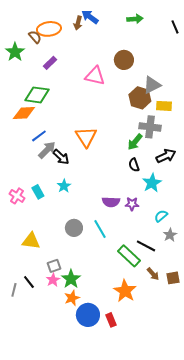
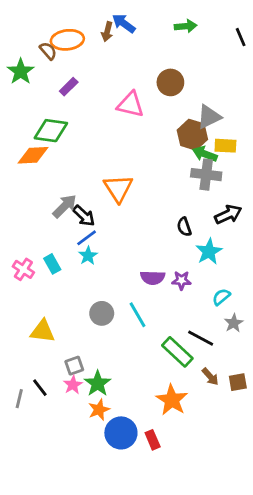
blue line: (39, 136) -> (87, 238), moved
green arrow: (135, 142) -> (205, 154), moved, turned 72

